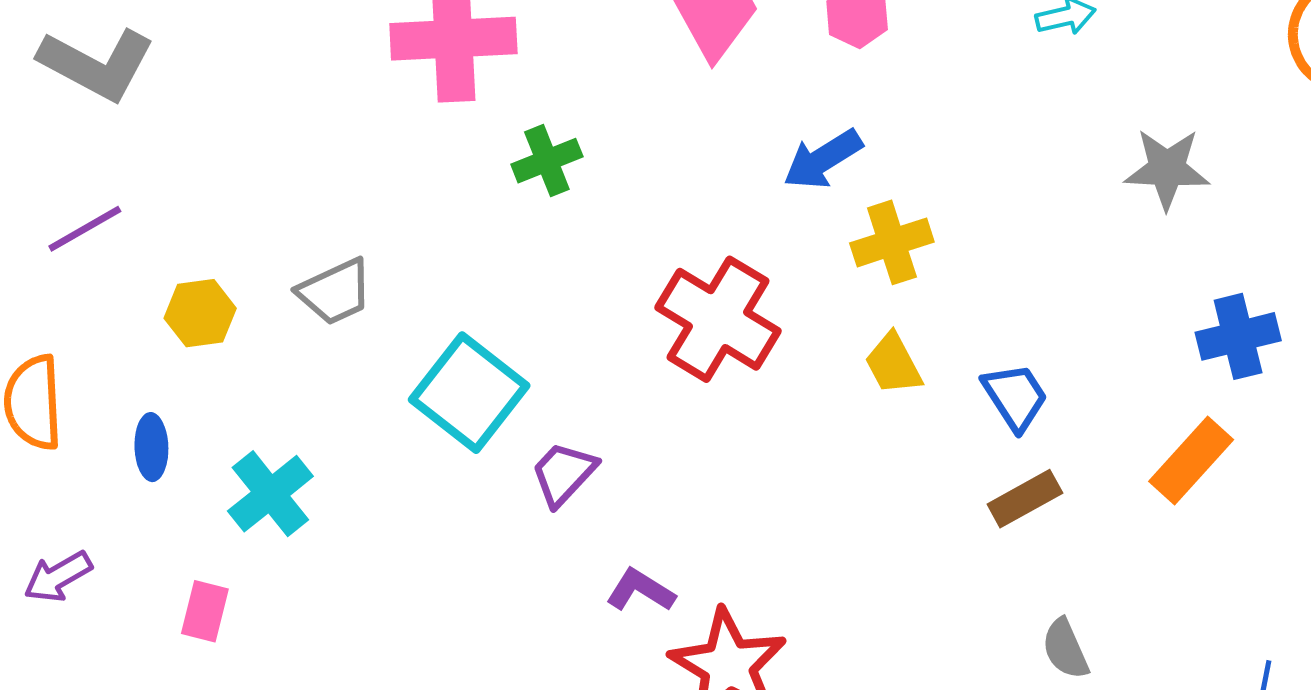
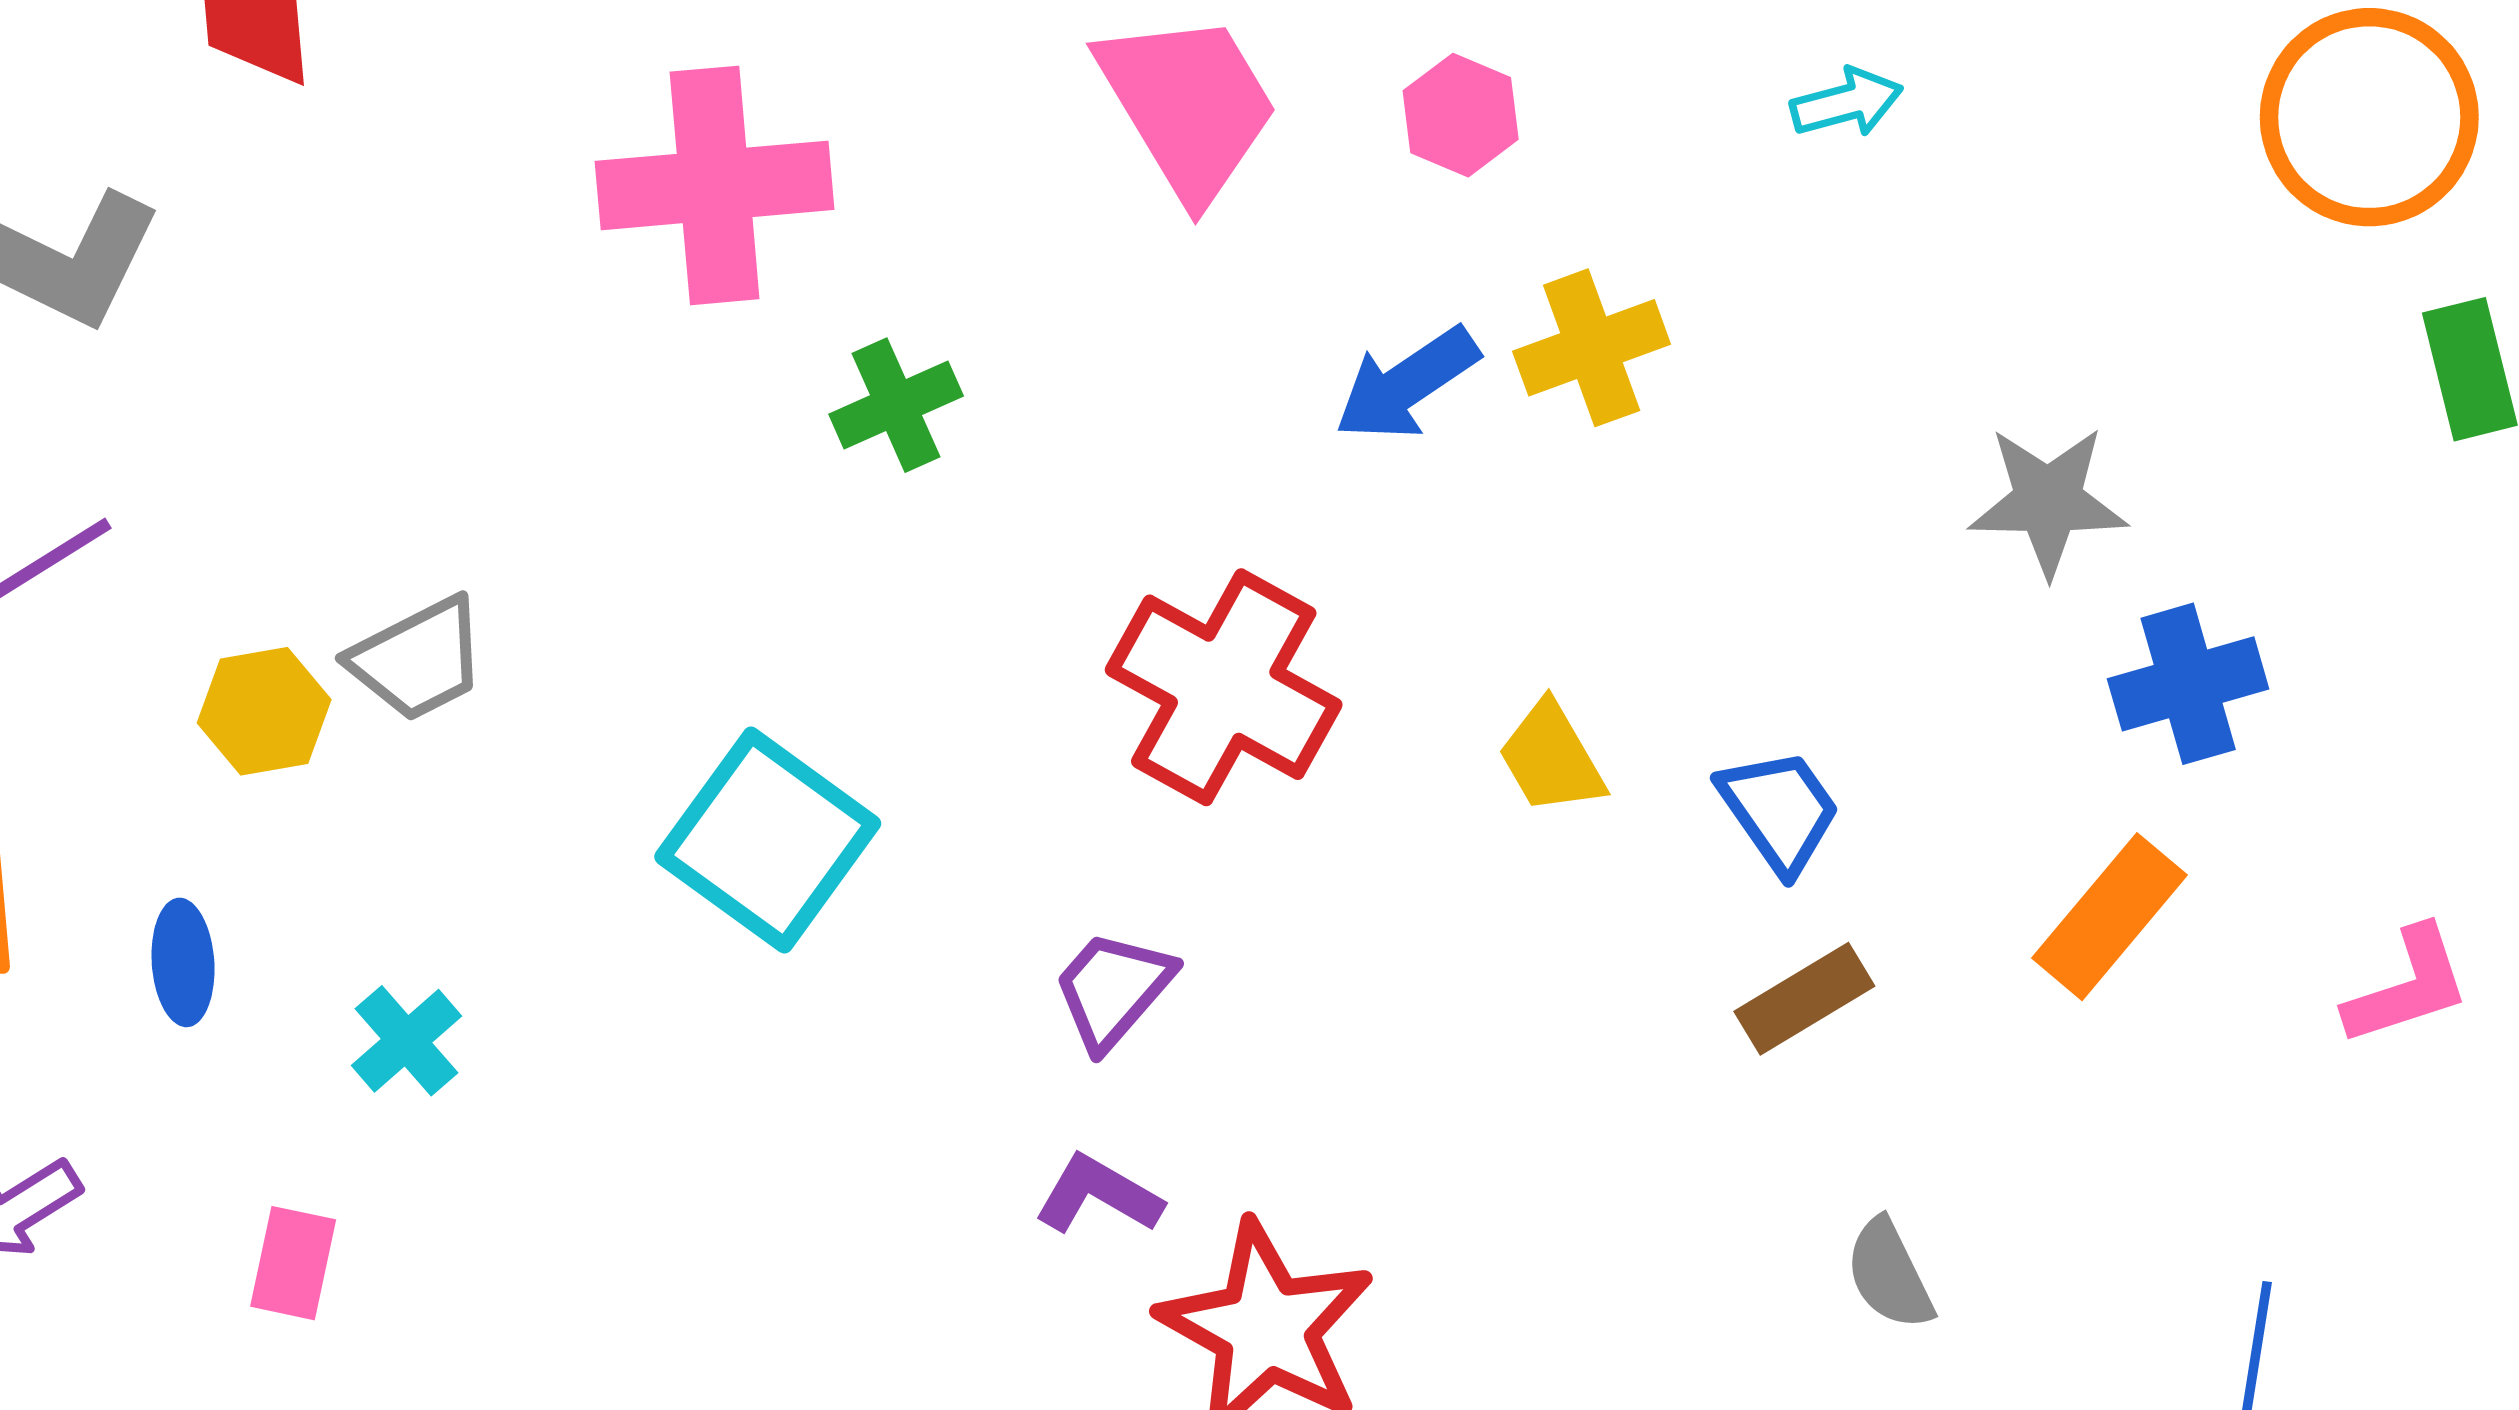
gray star: (1167, 169) -> (2048, 501), moved
yellow cross: (892, 242) -> (1592, 348), moved
gray trapezoid: (335, 292) -> (418, 659), moved
purple trapezoid: (564, 474) -> (1113, 989), moved
cyan cross: (270, 494) -> (407, 1041), size x0.7

